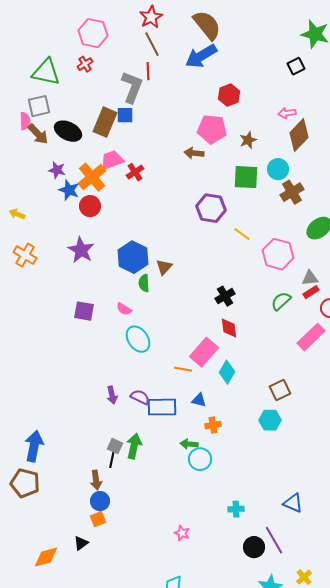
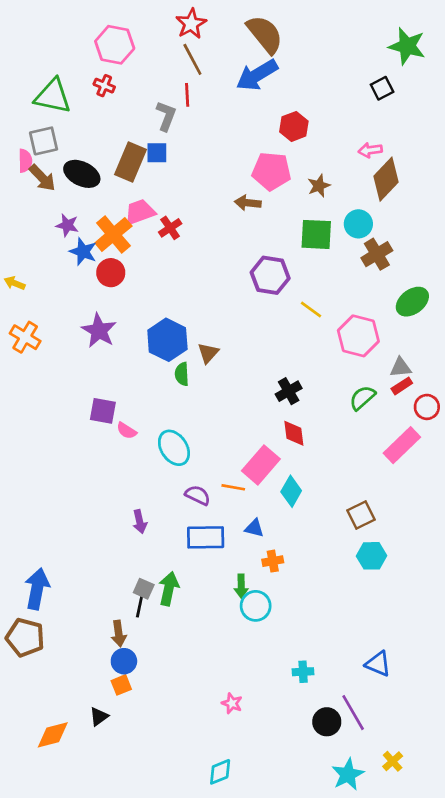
red cross: (85, 64) -> (104, 86), turned -35
gray L-shape: (132, 87) -> (166, 116), size x0.7
pink semicircle: (124, 309) -> (127, 431), moved
purple semicircle: (140, 397) -> (198, 495), moved
cyan hexagon: (270, 420) -> (372, 556), moved
green arrow: (189, 444) -> (241, 586), turned -96

